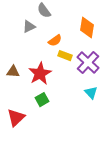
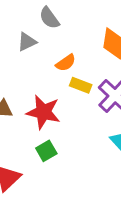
red star: (40, 74) -> (43, 112), turned -30

